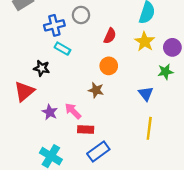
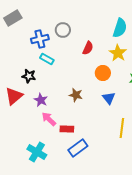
orange circle: (109, 66) -> (103, 73), moved
blue triangle: (146, 94) -> (109, 98), moved
pink arrow: (73, 111) -> (49, 119), moved
purple star: (50, 112) -> (41, 100), moved

